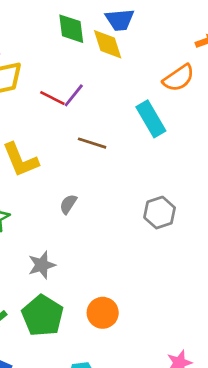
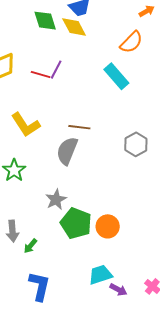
brown line: (92, 143) -> (79, 127), moved
gray semicircle: (68, 204) -> (67, 151), size x1.8
green pentagon: (43, 316) -> (76, 223), moved

